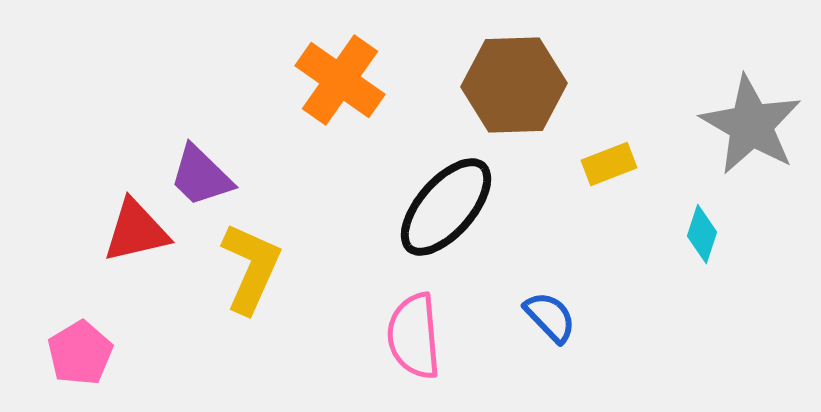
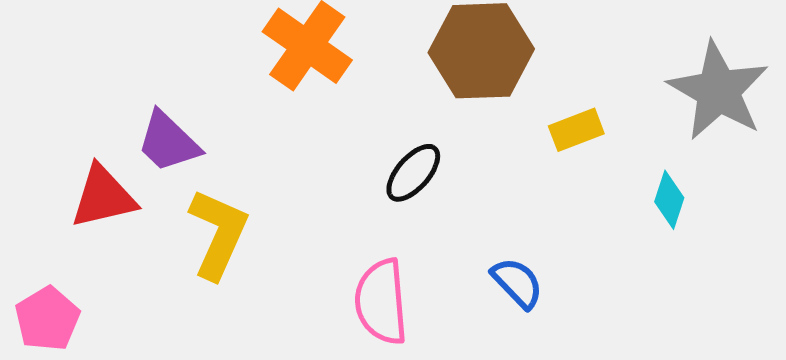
black ellipse: (446, 207) -> (413, 173), size x0.6

